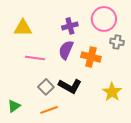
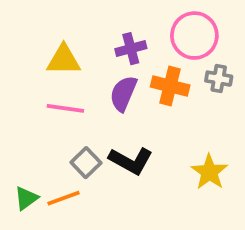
yellow triangle: (23, 28) -> (64, 60), moved
orange cross: (91, 57) -> (170, 86), moved
orange line: (49, 110) -> (64, 198), moved

